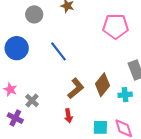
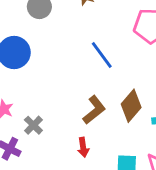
blue line: (59, 51) -> (102, 55), moved

